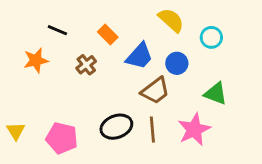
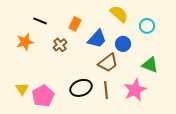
orange rectangle: (108, 35) -> (75, 24), turned 72
yellow triangle: (16, 131) -> (22, 89), moved
pink pentagon: (62, 138) -> (43, 96), turned 30

